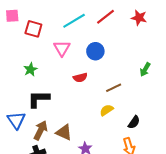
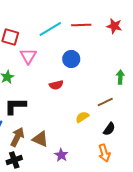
red line: (106, 17) -> (81, 25), turned 36
pink triangle: (62, 48) -> (28, 56), moved
green arrow: (145, 69) -> (120, 77), turned 152
brown line: (114, 88) -> (105, 102), moved

